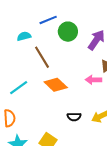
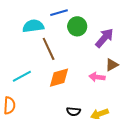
cyan semicircle: (24, 36) -> (33, 26), size x1.5
orange diamond: (56, 85) -> (59, 78), turned -65

